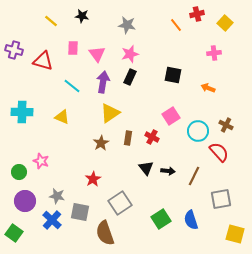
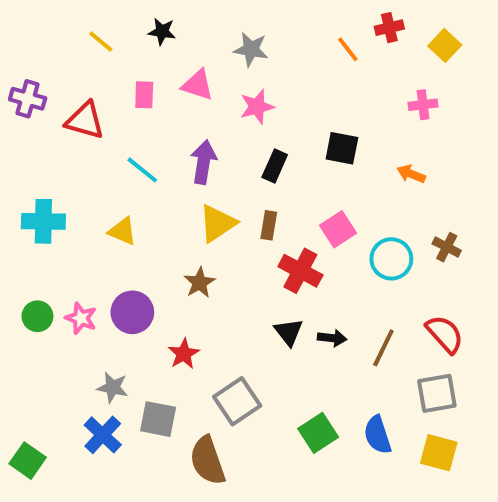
pink triangle: (97, 54) -> (198, 85), moved, turned -36
black rectangle: (130, 77) -> (275, 166), moved
red cross: (152, 137) -> (300, 271), size x1.5
brown rectangle: (128, 138) -> (269, 225), moved
red semicircle: (219, 152) -> (445, 334), moved
green circle: (19, 172) -> (37, 316), moved
purple circle: (25, 201) -> (132, 312), moved
yellow square: (235, 234) -> (439, 453), moved

